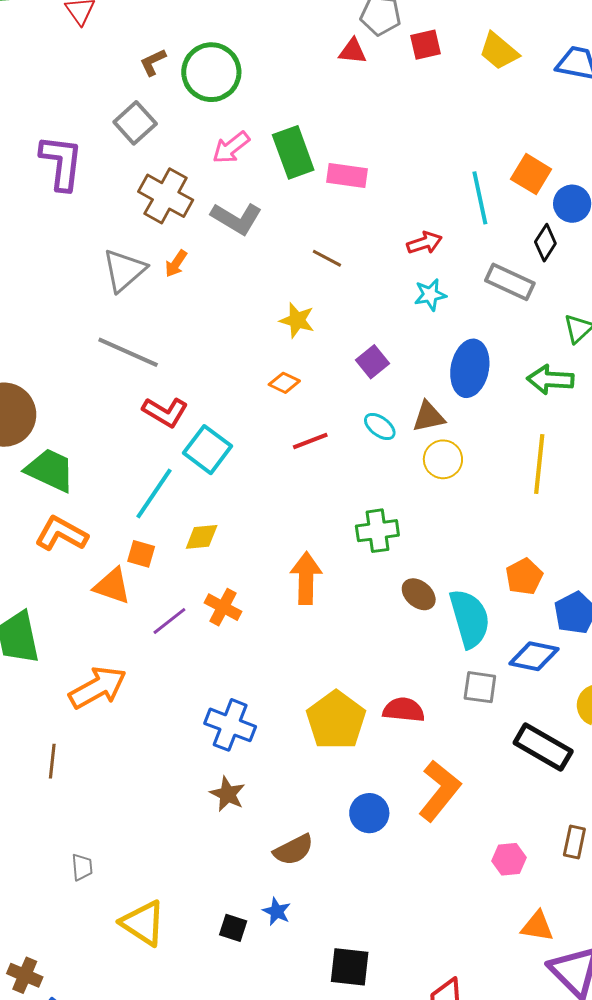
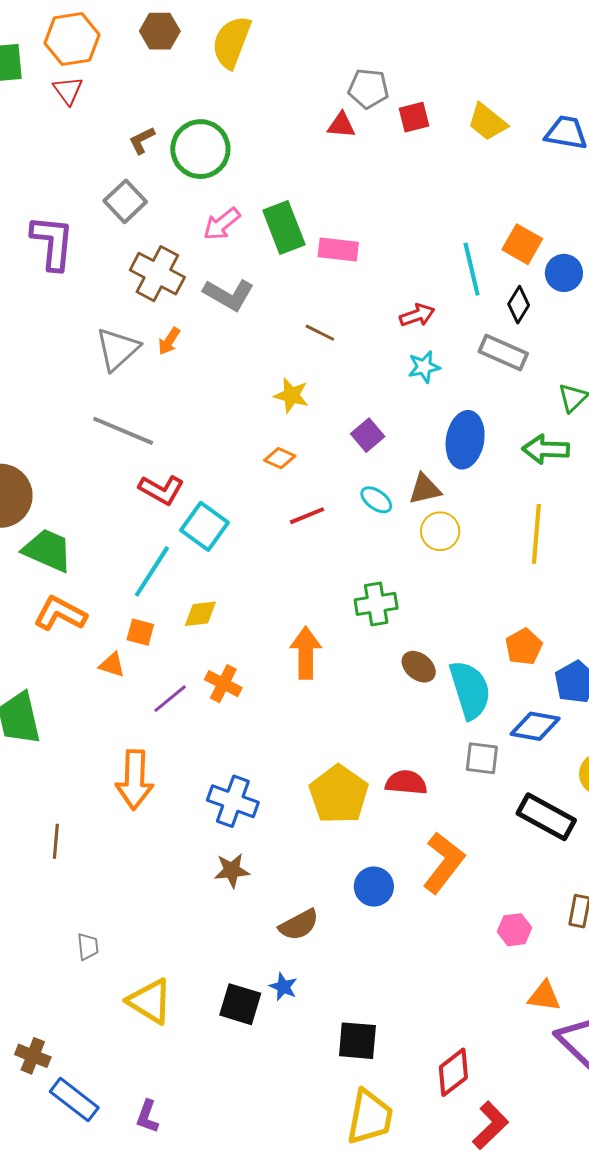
black diamond: (545, 243) -> (519, 305), moved
orange triangle: (112, 586) -> (112, 665), size x0.7
orange arrow: (98, 688) -> (135, 780), moved, turned 122
brown star: (228, 794) -> (232, 870), turned -30
black square: (233, 928) -> (240, 1004), size x1.5

